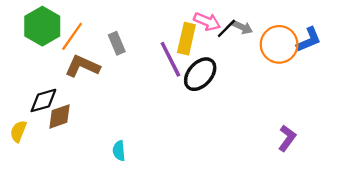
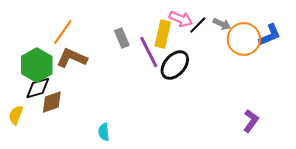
green hexagon: (42, 26) -> (37, 65), moved
gray arrow: (242, 27) -> (222, 24), moved
gray rectangle: (117, 43) -> (122, 38), moved

